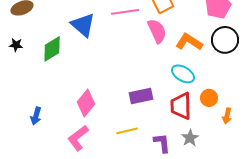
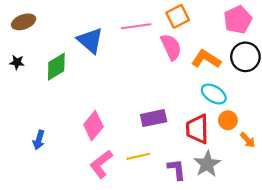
cyan ellipse: (183, 74) -> (214, 94), moved
orange arrow: (227, 116) -> (248, 140), turned -56
pink L-shape: (78, 138) -> (101, 164), moved
gray star: (190, 138) -> (207, 164), size x1.4

